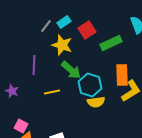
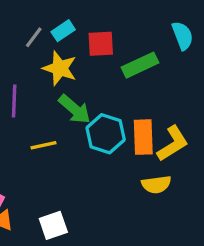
red square: (87, 30) -> (101, 44), turned 30
orange rectangle: (122, 75) -> (143, 137), moved
yellow semicircle: (96, 102) -> (156, 184), moved

